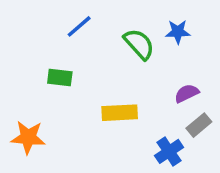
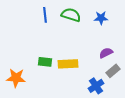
blue line: (79, 26) -> (45, 15), turned -56
green semicircle: (139, 44) -> (71, 15), moved, turned -30
green rectangle: (60, 77) -> (45, 62), moved

